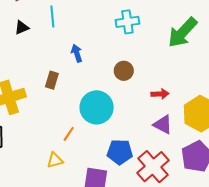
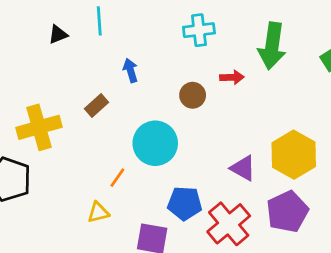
green arrow: (183, 32) -> (272, 46), turned -36
brown rectangle: (52, 80) -> (96, 105), turned 30
red arrow: (160, 94) -> (232, 77), moved

